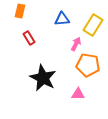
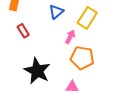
blue triangle: (62, 19) -> (56, 12), turned -35

